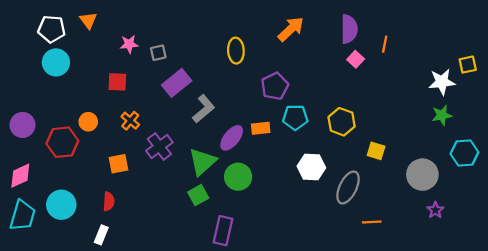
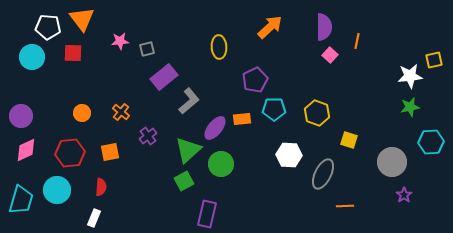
orange triangle: (88, 20) -> (82, 19), size x1.5
cyan circle: (56, 62) -> (32, 57), moved
red square: (117, 82) -> (73, 53), moved
red hexagon: (62, 142) -> (70, 153), moved
purple cross: (159, 147) -> (148, 136), size x0.7
pink diamond: (20, 176) -> (26, 150), moved

